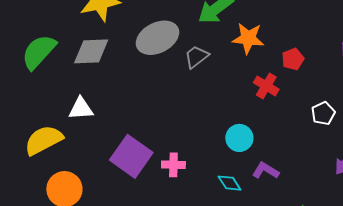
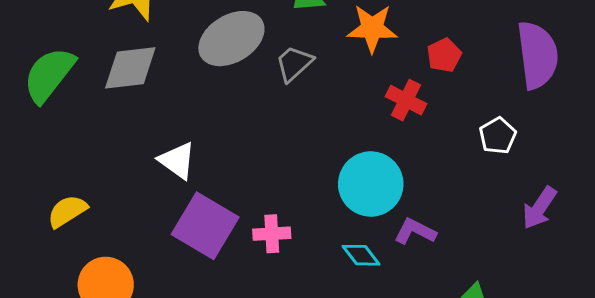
white triangle: (81, 109) -> (177, 161), moved, turned 44
cyan circle: (239, 138) -> (371, 184), size x1.5
yellow semicircle: (44, 140) -> (67, 211), size x0.7

